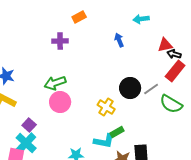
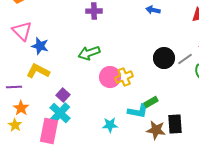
blue arrow: (119, 40) -> (153, 10), turned -56
pink circle: (60, 102) -> (110, 77), moved
yellow cross: (106, 107) -> (124, 77), moved, turned 36

